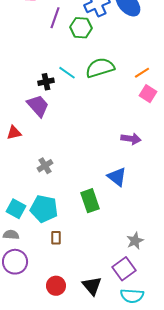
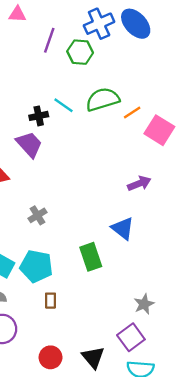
orange line: (142, 73) -> (132, 112), moved
pink square: (148, 94) -> (159, 130), size x1.4
purple arrow: (131, 139) -> (139, 183), turned -30

